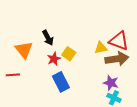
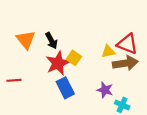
orange triangle: (24, 50) -> (26, 40), moved
red star: (54, 59) -> (58, 63), size x1.6
purple star: (111, 83) -> (105, 90), moved

